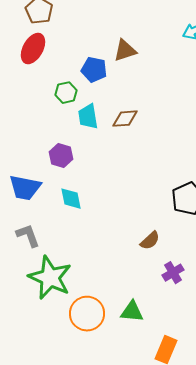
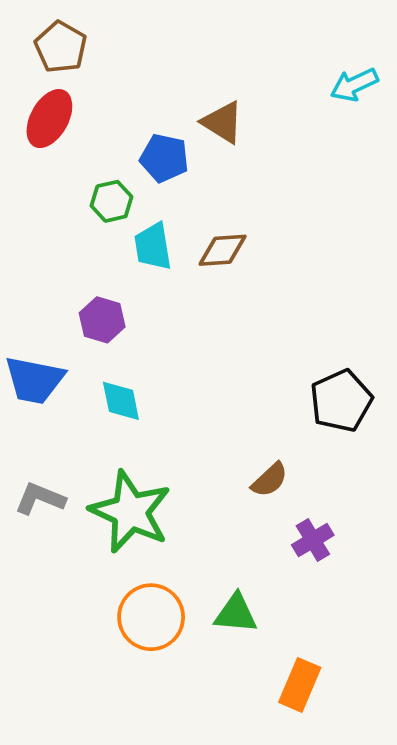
brown triangle: (125, 51) -> (223, 122), turned 50
gray L-shape: (28, 236) -> (40, 499), moved, turned -48
green star: (50, 278) -> (130, 512), moved

